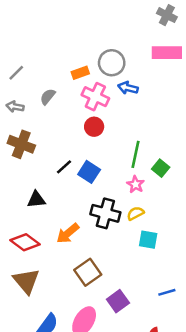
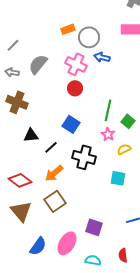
orange rectangle: (80, 73) -> (68, 29), moved
gray semicircle: (48, 97) -> (38, 64), size x1.5
black line: (64, 167) -> (51, 147), moved
black triangle: (36, 200) -> (31, 135), moved
yellow semicircle: (135, 213) -> (124, 149), moved
brown square: (88, 272) -> (55, 201), moved
purple square: (118, 301) -> (94, 227), turned -36

